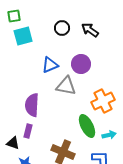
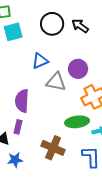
black circle: (62, 28) -> (52, 24), size x1.5
purple circle: (81, 64) -> (78, 69), moved
green ellipse: (87, 126) -> (77, 122), turned -70

